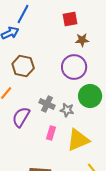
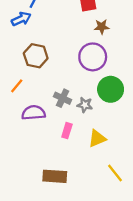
purple semicircle: (21, 117) -> (33, 113), turned 55
yellow triangle: (78, 140) -> (97, 138), size x0.7

